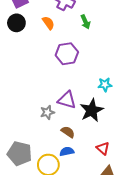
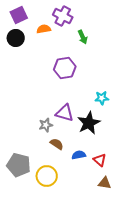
orange semicircle: (48, 23) -> (44, 29), moved, turned -64
brown semicircle: (68, 132) -> (57, 144), moved
blue semicircle: (67, 151) -> (79, 155), moved

